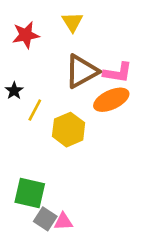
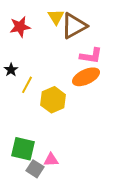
brown triangle: (81, 71) -> (74, 26), moved
pink triangle: (63, 221) -> (51, 160), moved

